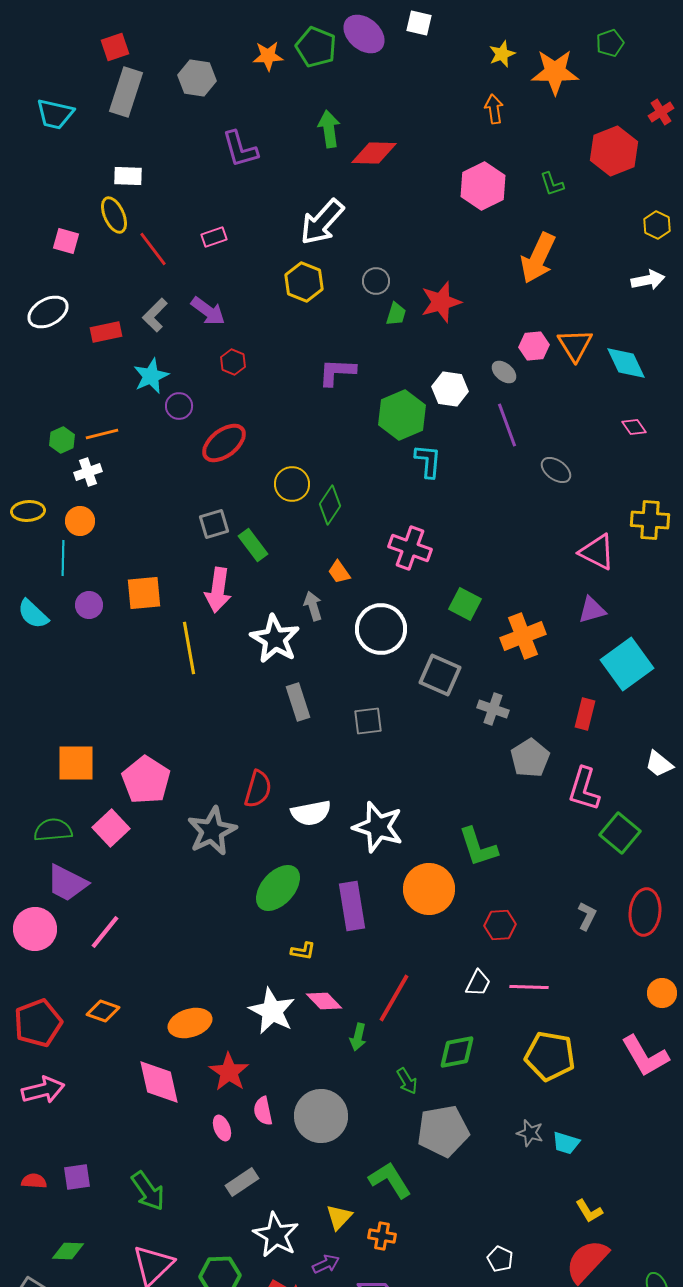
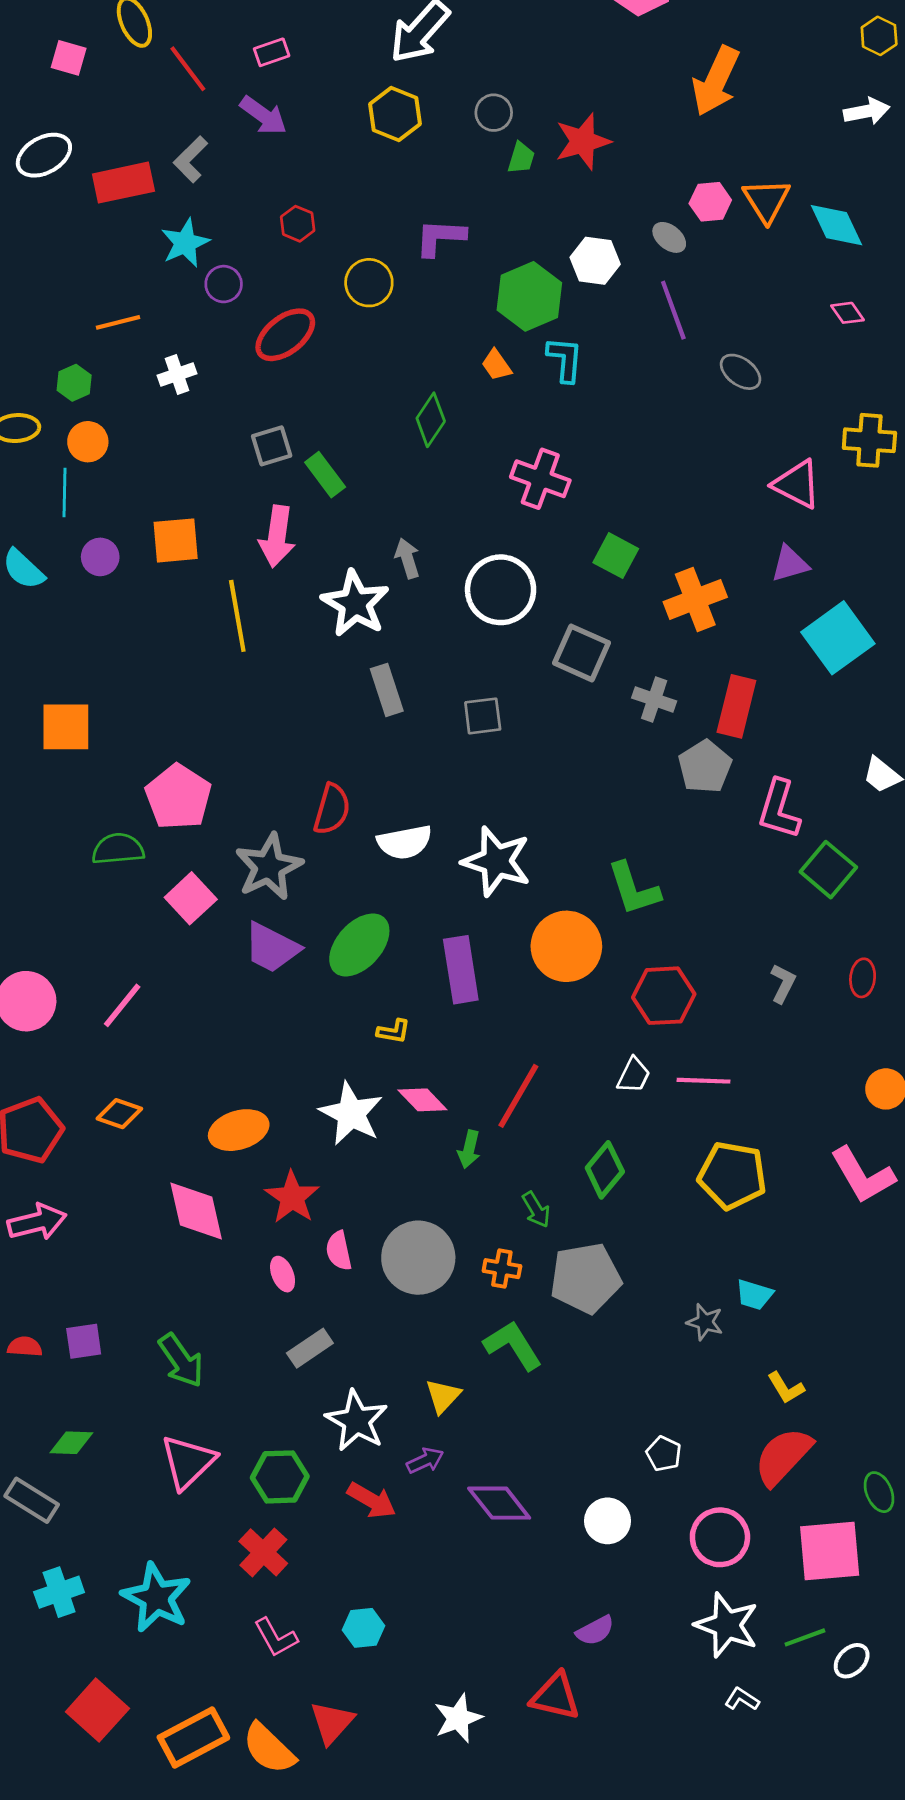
purple arrow: (208, 311) -> (263, 115), moved
red rectangle: (106, 332) -> (123, 183), size x1.4
green hexagon: (62, 440) -> (74, 383), moved
white cross: (88, 472) -> (177, 375), moved
yellow circle: (292, 484) -> (369, 283), moved
orange trapezoid: (339, 572) -> (496, 365), moved
red rectangle: (585, 714) -> (736, 706), moved, size x1.4
orange square: (76, 763) -> (66, 727), moved
pink square: (111, 828) -> (191, 898), moved
green semicircle: (53, 830) -> (118, 849), moved
purple trapezoid: (67, 883) -> (272, 948), moved
red ellipse: (645, 912) -> (863, 978), size x0.6
red hexagon: (500, 925) -> (664, 996), size x1.4
green diamond: (457, 1052) -> (605, 1170), turned -39
gray star: (530, 1133) -> (705, 1322), moved
orange cross: (382, 1236) -> (502, 1269), moved

